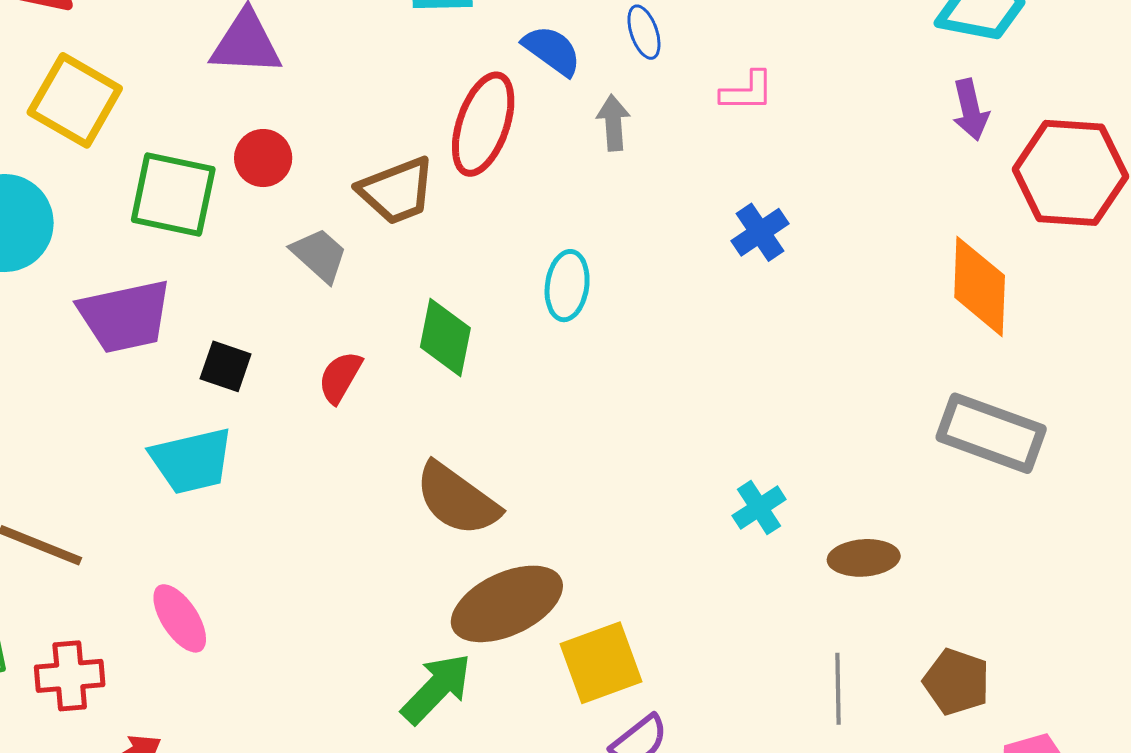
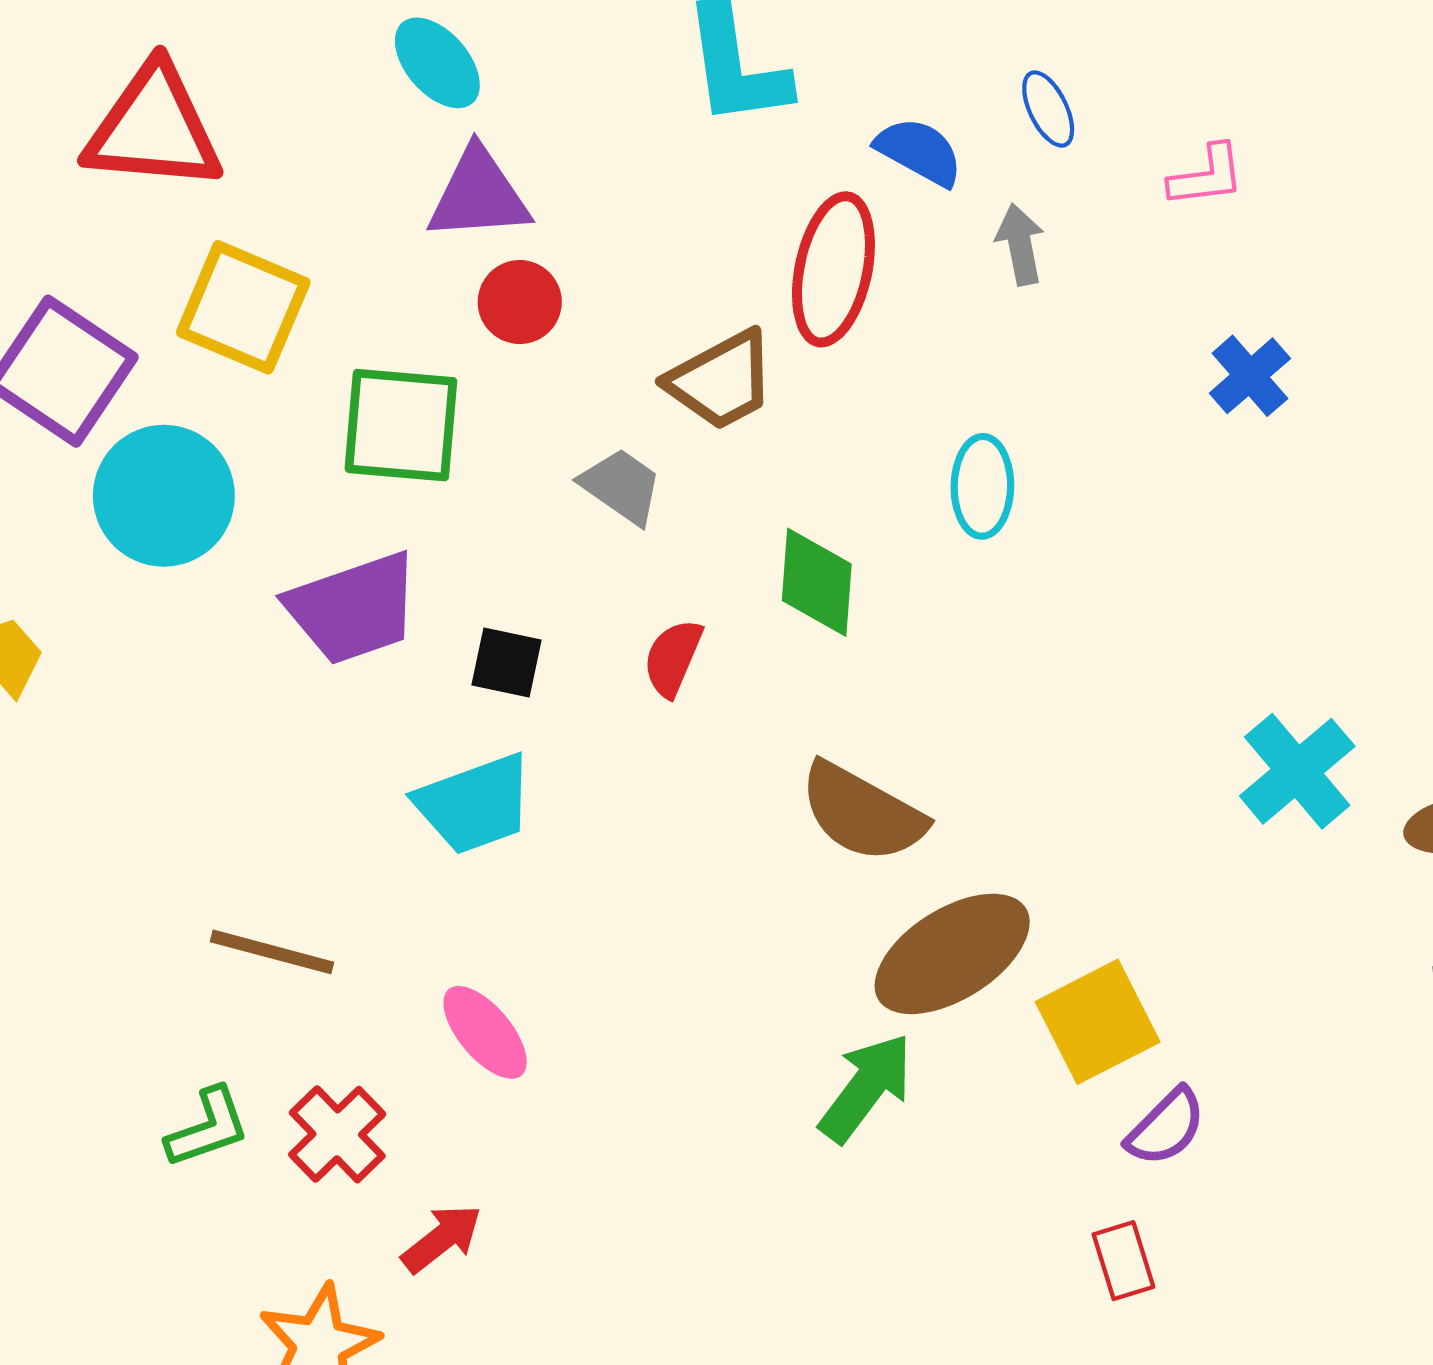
red circle: (263, 158) -> (520, 302), moved
cyan cross: (759, 508) -> (1297, 771), size x1.5
red cross: (70, 676) -> (337, 1134), turned -32

